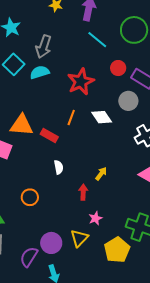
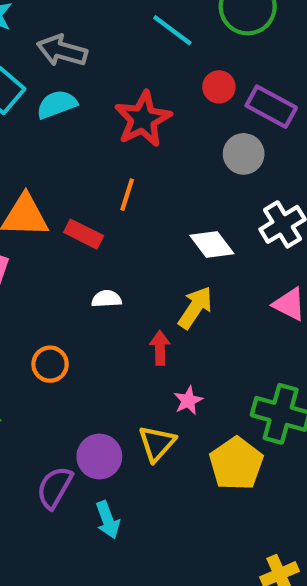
gray arrow: (44, 47) -> (62, 51), turned 90
white diamond: (102, 117) -> (212, 245), moved
white semicircle: (59, 167) -> (106, 299), turned -80
yellow arrow: (101, 174) -> (195, 308), size x1.5

